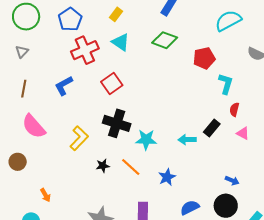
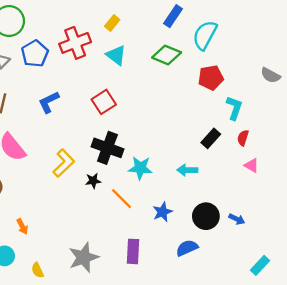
blue pentagon: (70, 19) -> (35, 54), moved
cyan semicircle: (228, 21) -> (205, 35), moved, turned -36
red cross: (85, 50) -> (75, 43), moved
black rectangle: (212, 128) -> (211, 138), moved
black star: (103, 166) -> (93, 181), moved
black circle: (226, 206) -> (206, 216), moved

